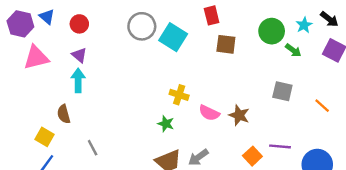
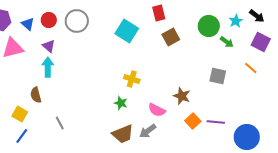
blue triangle: (47, 17) -> (28, 24), moved
gray circle: (142, 26) -> (77, 21), moved
brown square: (226, 44) -> (171, 37), turned -36
orange line: (322, 106) -> (251, 68), moved
pink semicircle: (209, 113) -> (157, 110), moved
orange square: (252, 156) -> (193, 121), moved

